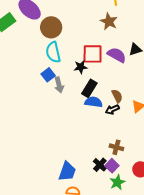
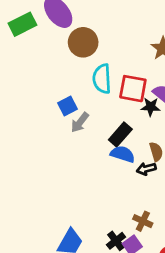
cyan semicircle: (53, 52) -> (102, 79), moved
black star: (81, 67) -> (151, 107), moved
gray arrow: (59, 85) -> (80, 122), turned 42

